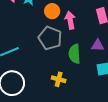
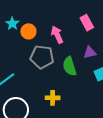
orange circle: (52, 11) -> (28, 31), moved
yellow cross: (59, 79) -> (53, 98), moved

